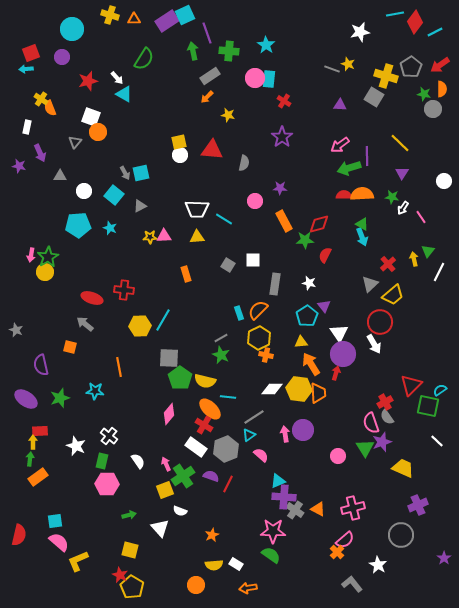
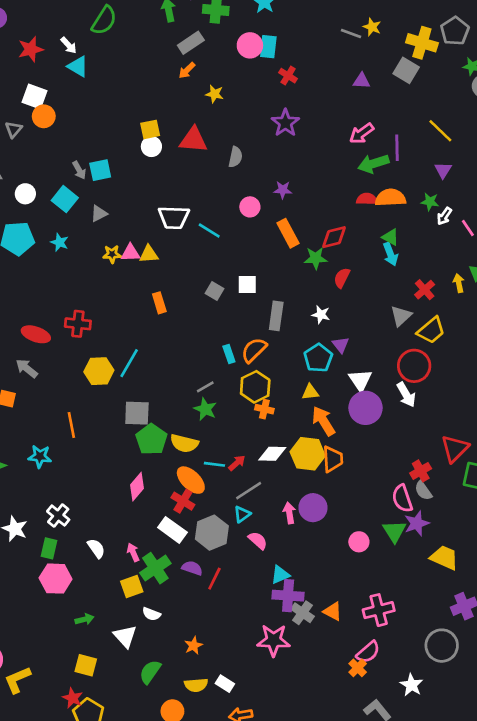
yellow triangle: (197, 237) -> (149, 254), moved
red arrow: (336, 373) -> (237, 463), moved, turned 32
green semicircle: (271, 555) -> (150, 672), moved, turned -90

